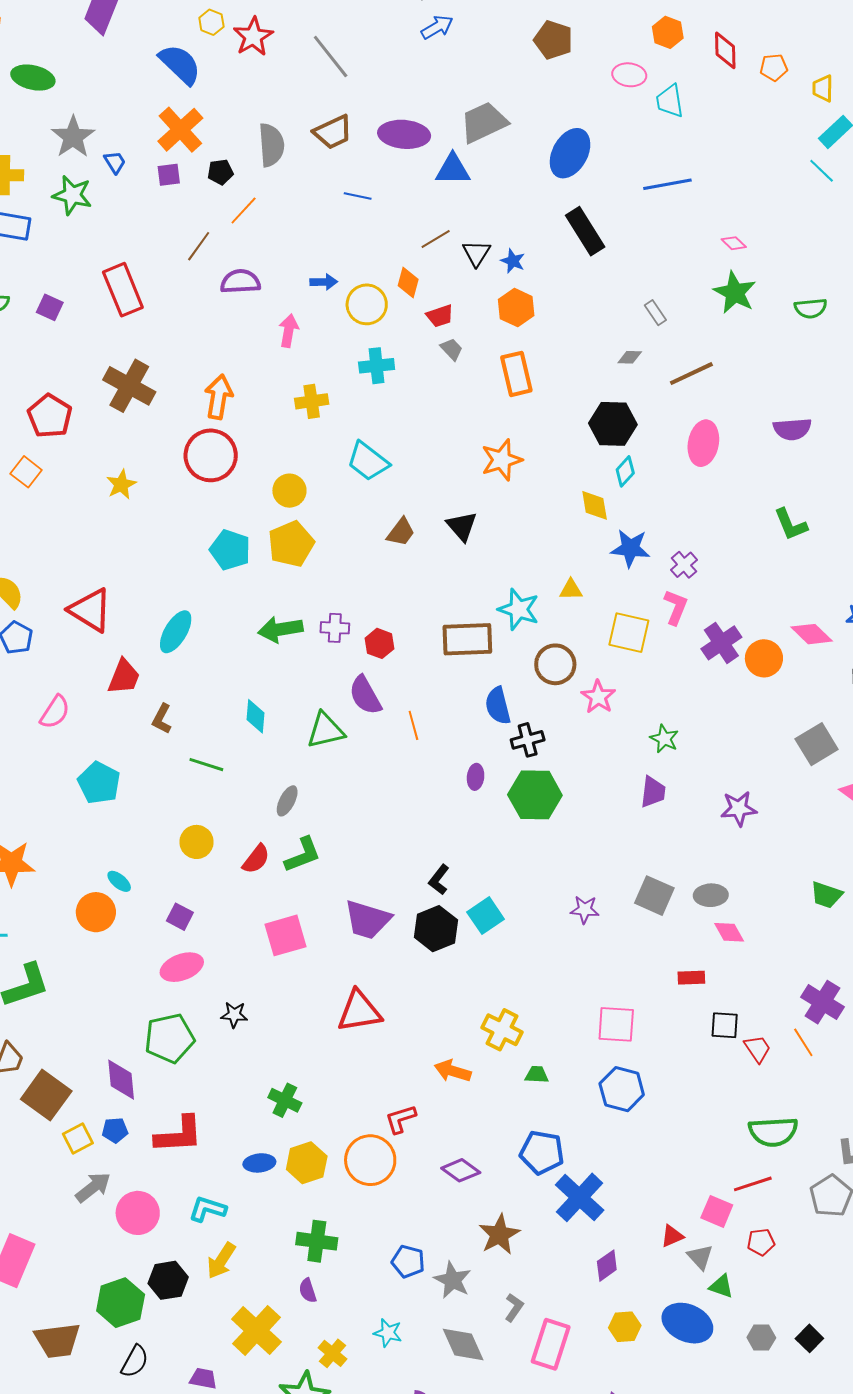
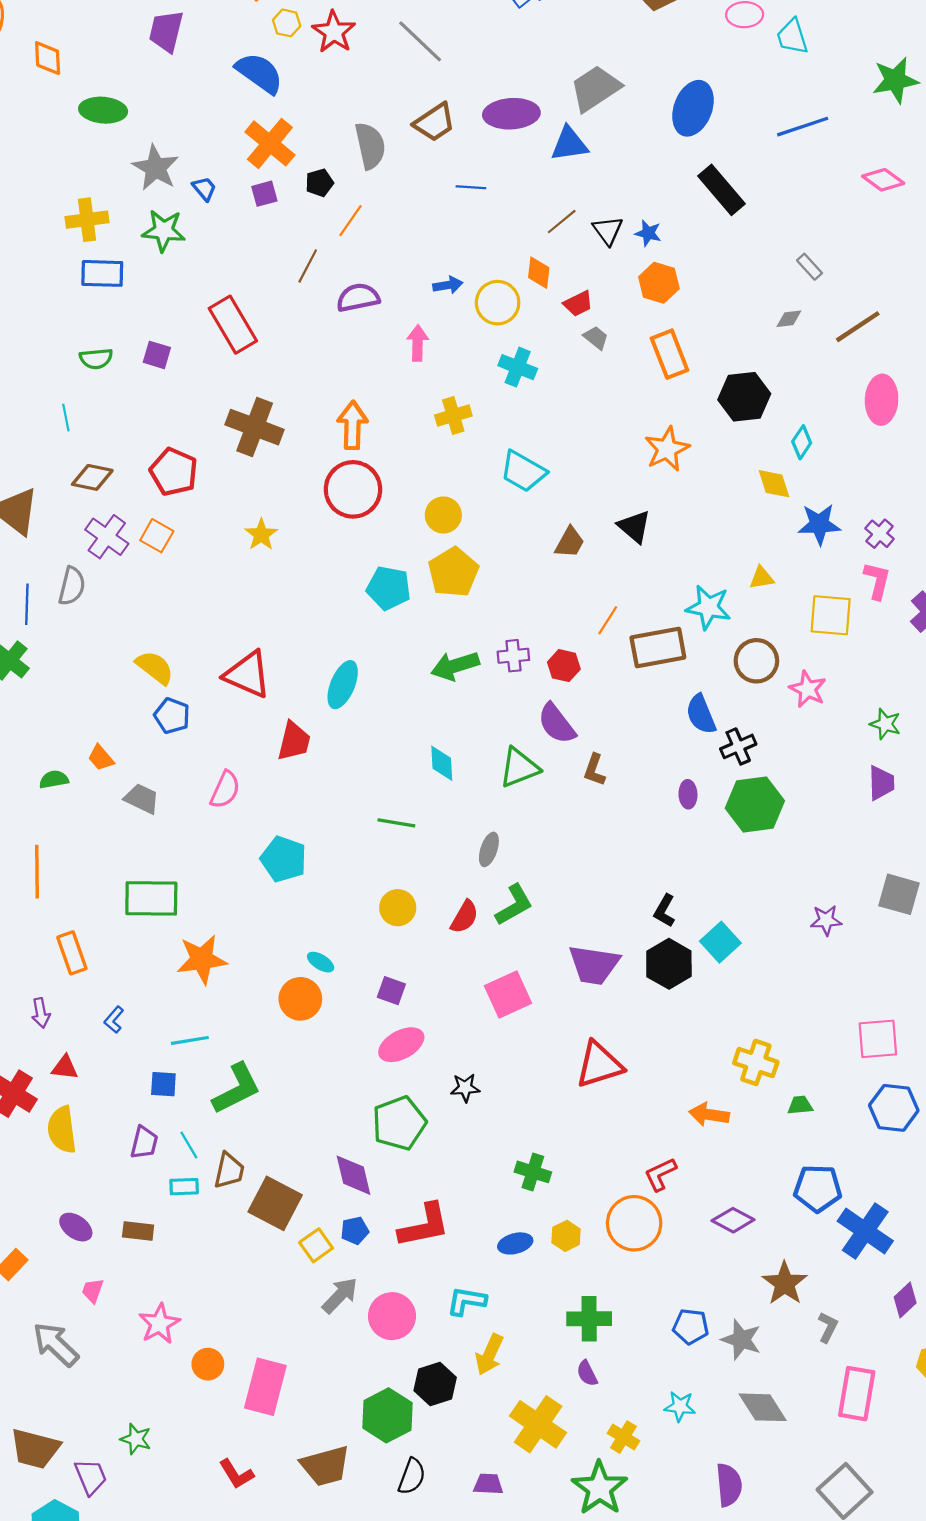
pink diamond: (734, 243) -> (883, 180), size x1.5
green star: (735, 293) -> (895, 80), moved, turned -30
cyan cross: (377, 366) -> (518, 367), turned 36
black hexagon: (613, 424) -> (744, 397), moved
brown L-shape: (162, 719) -> (594, 770), moved
orange line: (413, 725) -> (608, 620), moved, turned 56
yellow hexagon: (307, 1163) -> (566, 1236), size x0.7
gray L-shape: (514, 1307) -> (828, 1327), moved

